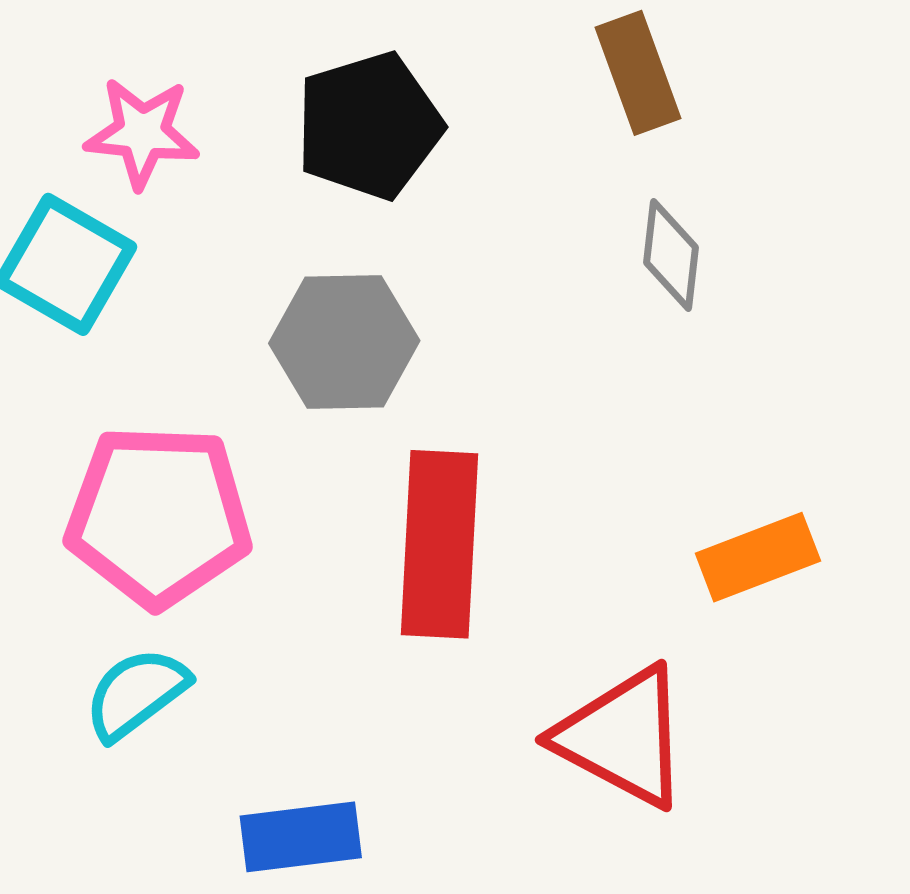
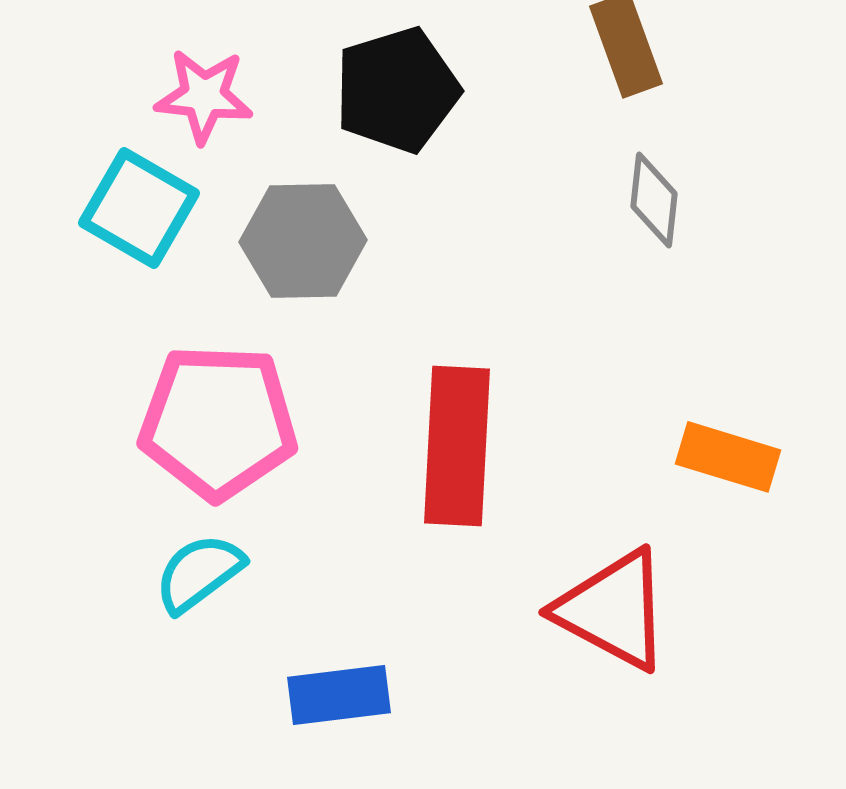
gray hexagon: (344, 342) -> (303, 241), moved
orange rectangle: (758, 557) -> (728, 457), turned 38

